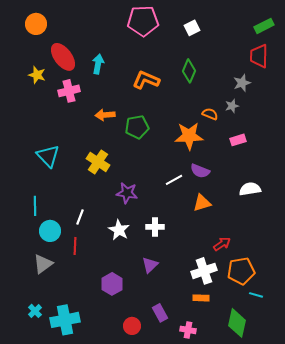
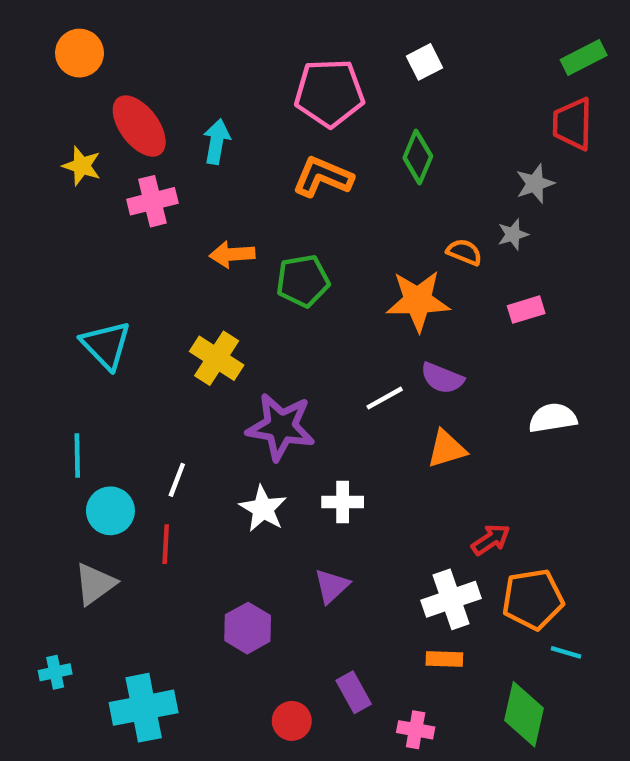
pink pentagon: (143, 21) -> (329, 93), moved
purple star: (127, 193) -> (281, 427), size x1.4
cyan cross: (35, 311) -> (55, 672), moved, turned 32

